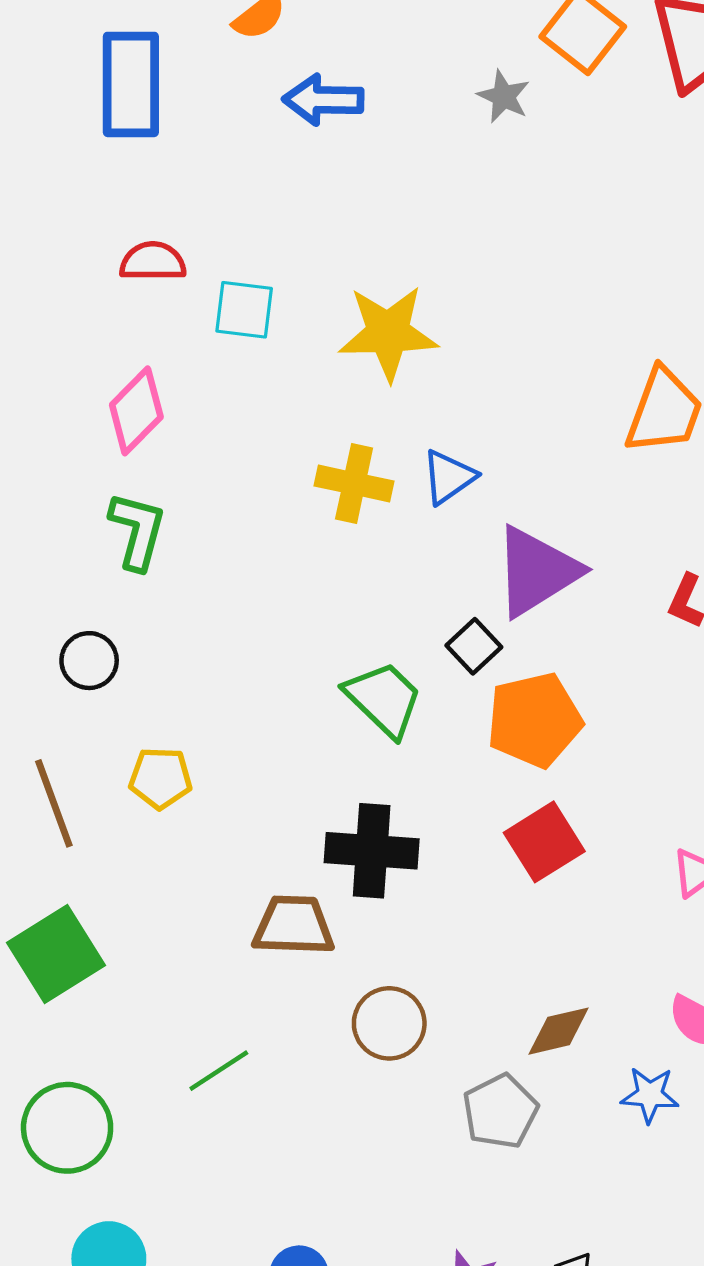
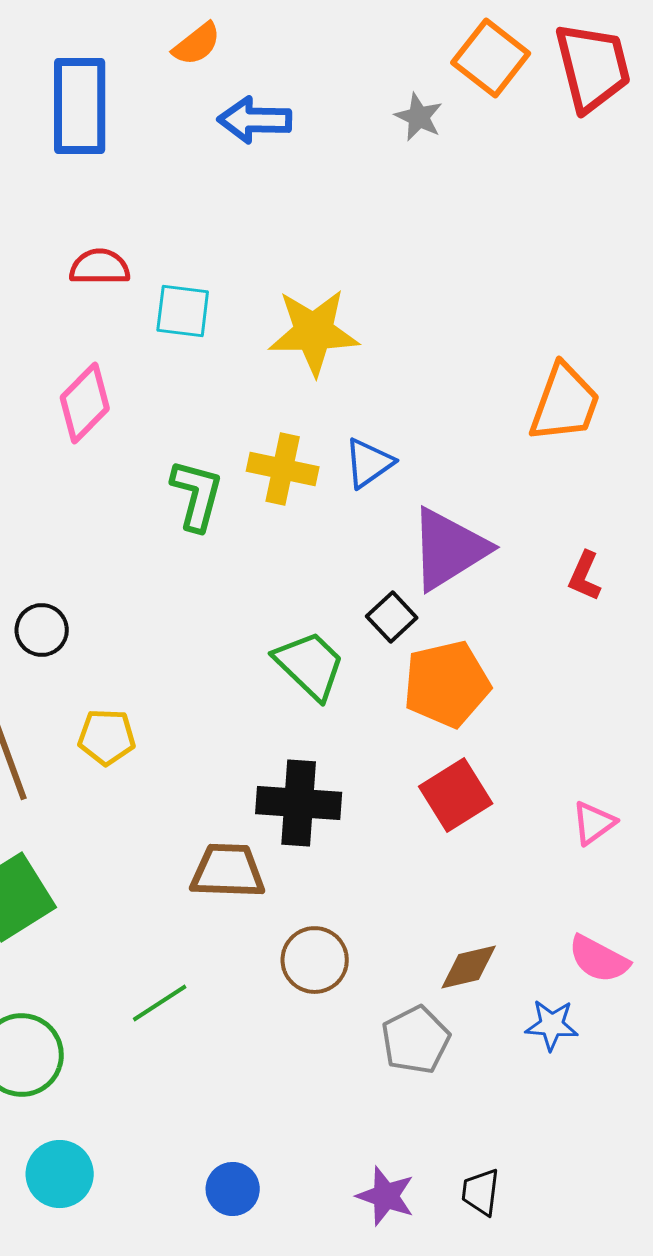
green L-shape: (137, 531) -> (197, 495), moved

